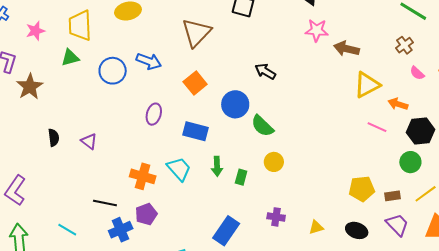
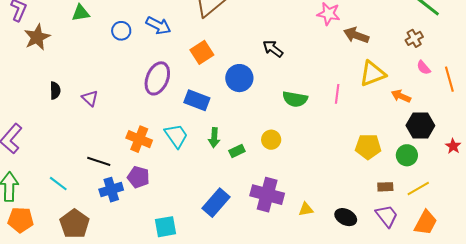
blue circle: (113, 71) -> (121, 31), size x0.7
purple ellipse: (154, 114) -> (157, 78), size x1.5
green semicircle: (262, 126) -> (295, 99), moved, turned -40
pink line: (377, 127) -> (337, 94), moved, turned 66
green rectangle: (241, 177) -> (237, 151), turned 42
yellow pentagon: (362, 189) -> (368, 147), moved
purple pentagon: (146, 214) -> (138, 177), turned 30
purple cross: (276, 217) -> (267, 195), size x1.8

